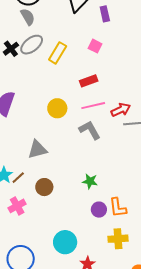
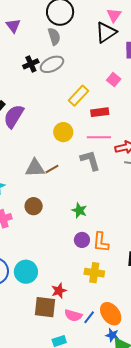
yellow rectangle: (58, 53) -> (79, 96), moved
brown line: (18, 178) -> (52, 169), moved
cyan circle: (65, 242) -> (26, 272), moved

